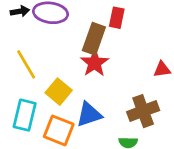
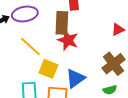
yellow line: (26, 64) -> (30, 47), moved

